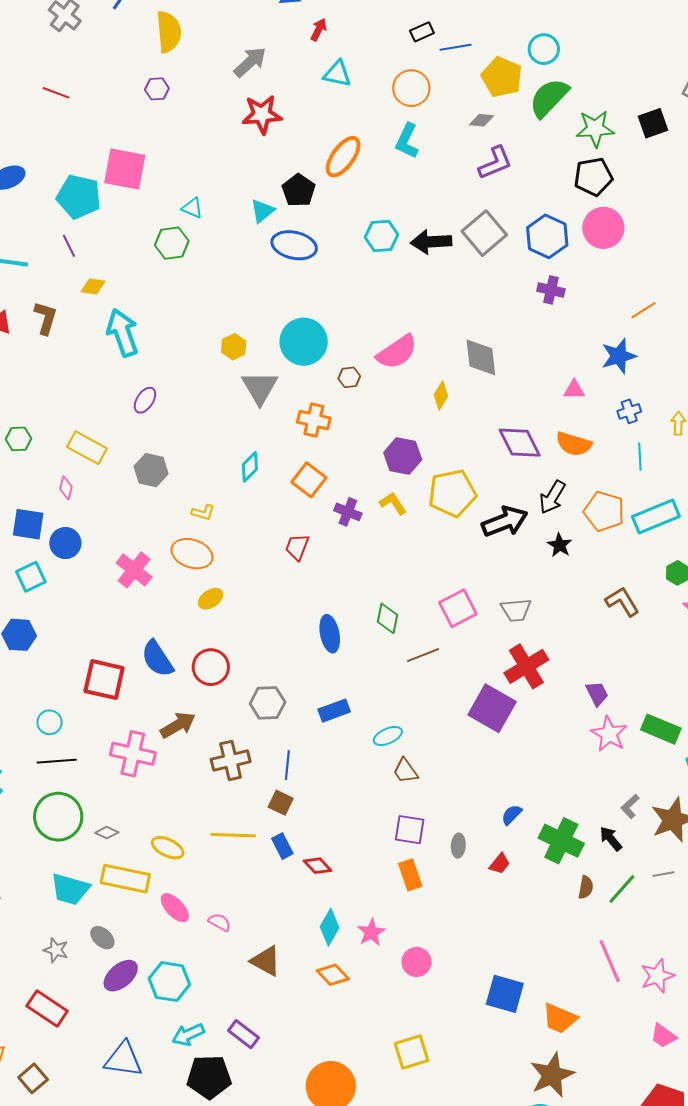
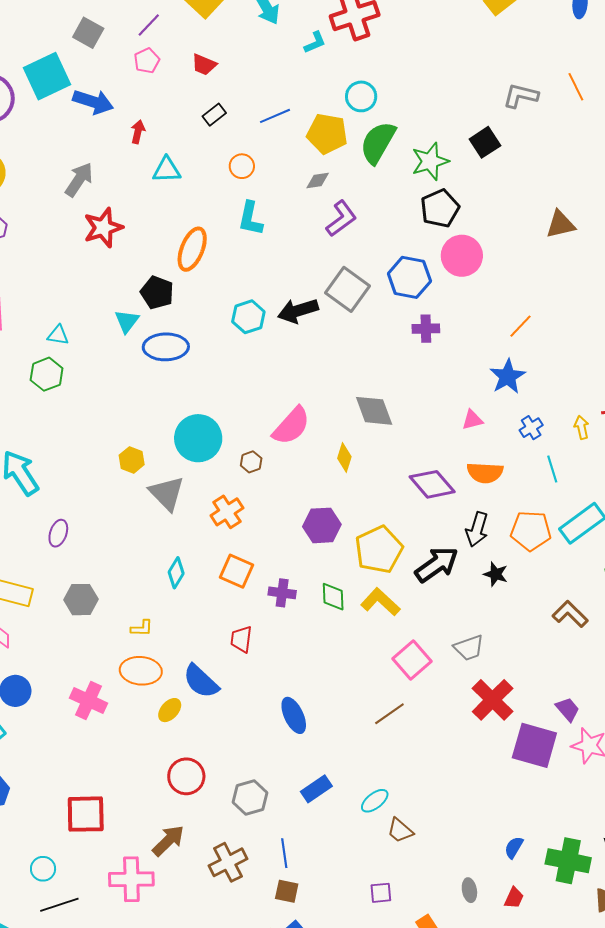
black rectangle: (422, 32) -> (214, 115), moved
orange circle: (411, 88) -> (242, 166), size x0.7
orange cross: (314, 420) -> (227, 512), turned -32
yellow L-shape: (393, 503) -> (380, 602), moved, size x1.4
green diamond: (388, 618) -> (333, 597), moved
blue semicircle: (157, 659) -> (201, 681), moved
purple square: (492, 708) -> (534, 745), moved
purple square: (410, 830) -> (381, 893), moved, size x0.7

